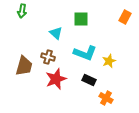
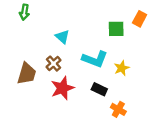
green square: (81, 19) -> (116, 29), moved
brown cross: (48, 57) -> (53, 64), turned 32

